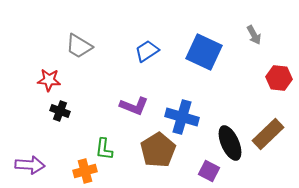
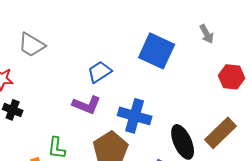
blue trapezoid: (147, 51) -> (100, 72), moved

